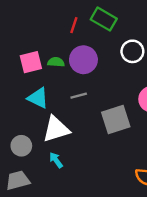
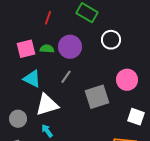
red line: (74, 25) -> (48, 18), moved
gray line: (79, 96) -> (66, 77), turned -40

